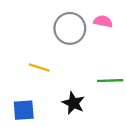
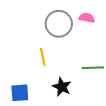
yellow line: (39, 67) -> (43, 57), moved, turned 60

